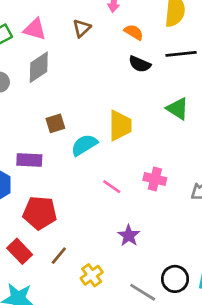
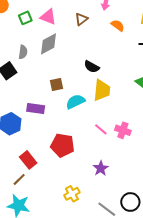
black semicircle: (140, 64) -> (92, 67), moved
pink line: (112, 187) -> (101, 129), moved
red pentagon: (40, 213) -> (63, 145), moved
red rectangle: (20, 251) -> (28, 160), moved
brown line: (59, 256) -> (19, 179), moved

